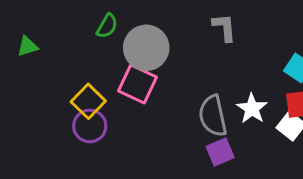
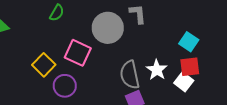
gray circle: (146, 48) -> (108, 28), moved
purple circle: (90, 126) -> (65, 86), moved

